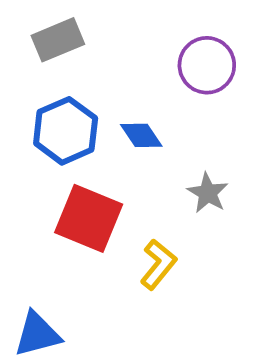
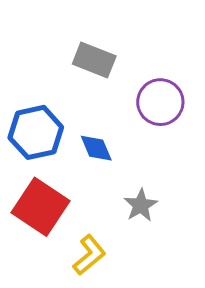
gray rectangle: (58, 40) -> (94, 60), moved, turned 33

